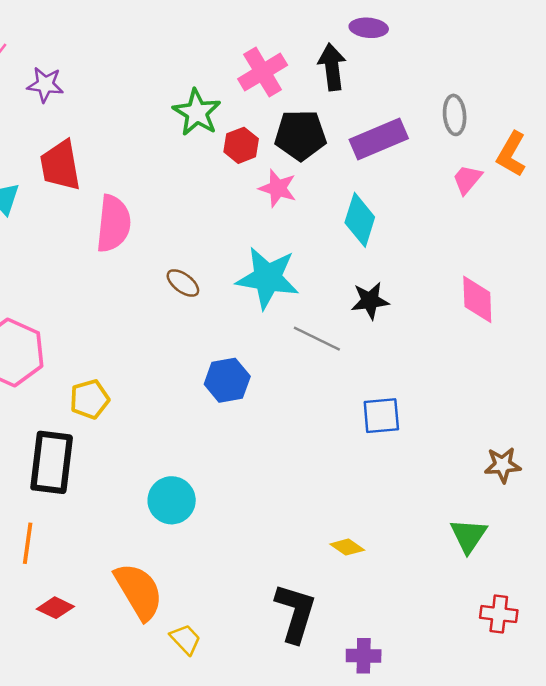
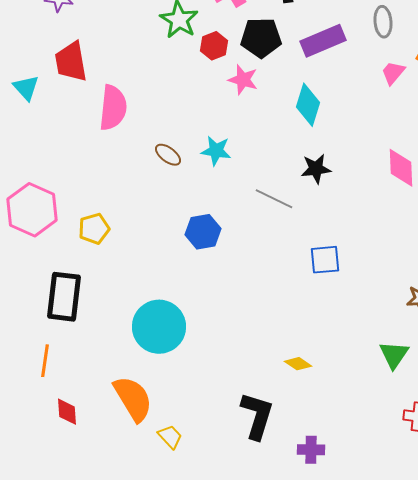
cyan star: (268, 278) -> (216, 151), moved, size x0.6
yellow pentagon: (89, 399) -> (94, 229), moved
cyan circle: (172, 500) -> (159, 327), size x1.4
red diamond: (55, 608) -> (67, 412), turned 60

